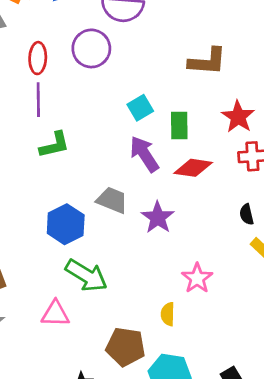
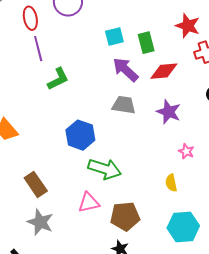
cyan square: (140, 108) -> (114, 37), turned 30
gray trapezoid: (112, 200) -> (124, 105), moved
purple star: (158, 218) -> (169, 112), moved
pink star: (197, 278) -> (186, 151), size x0.7
brown pentagon: (126, 347) -> (125, 216), moved

